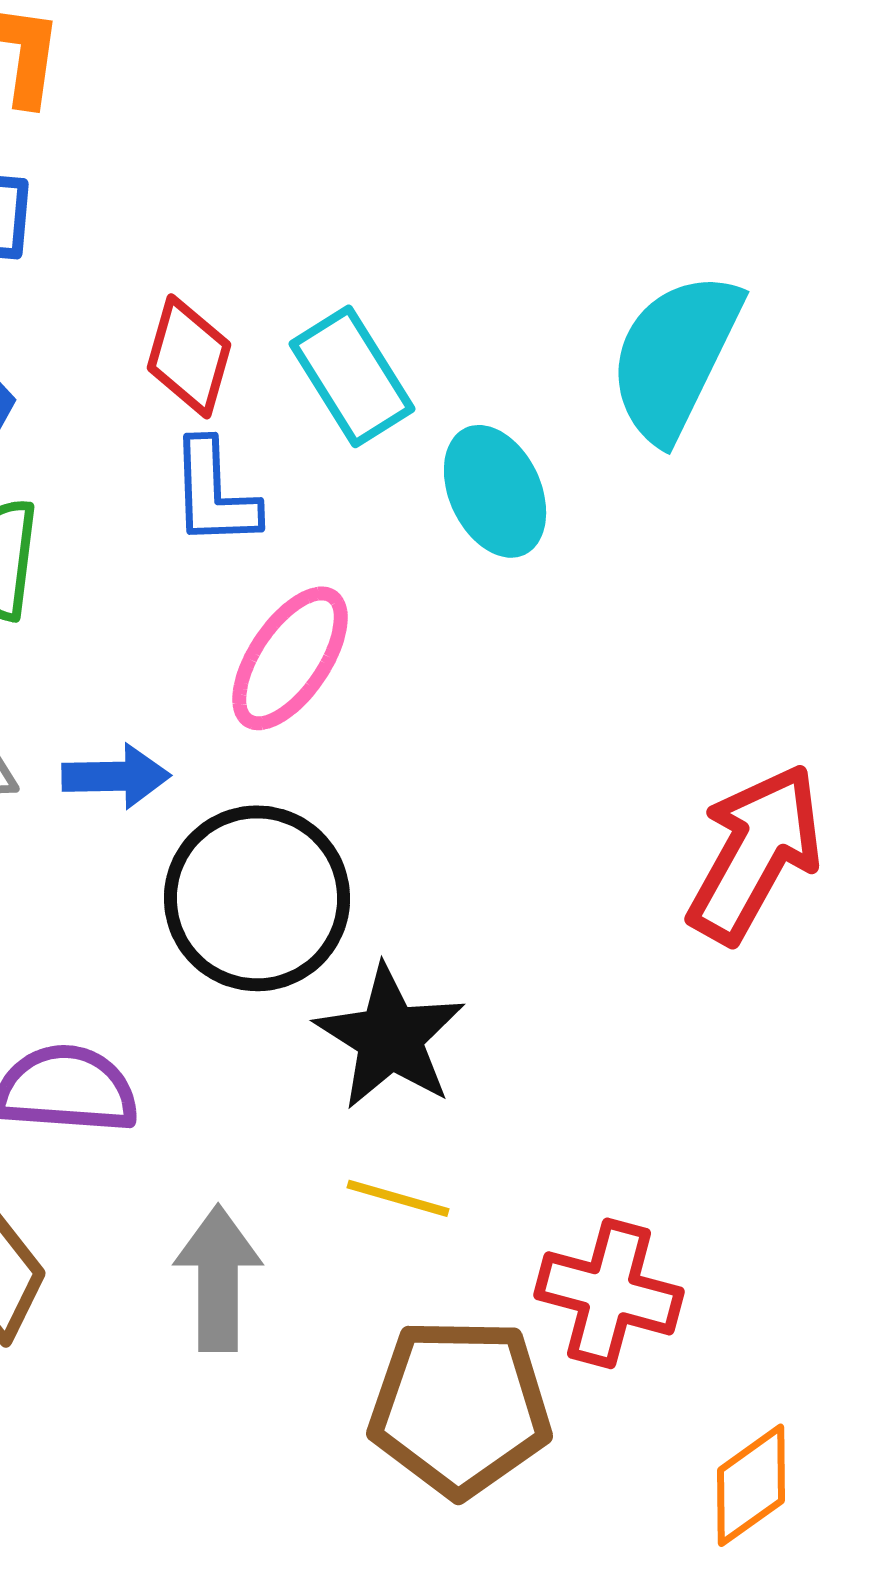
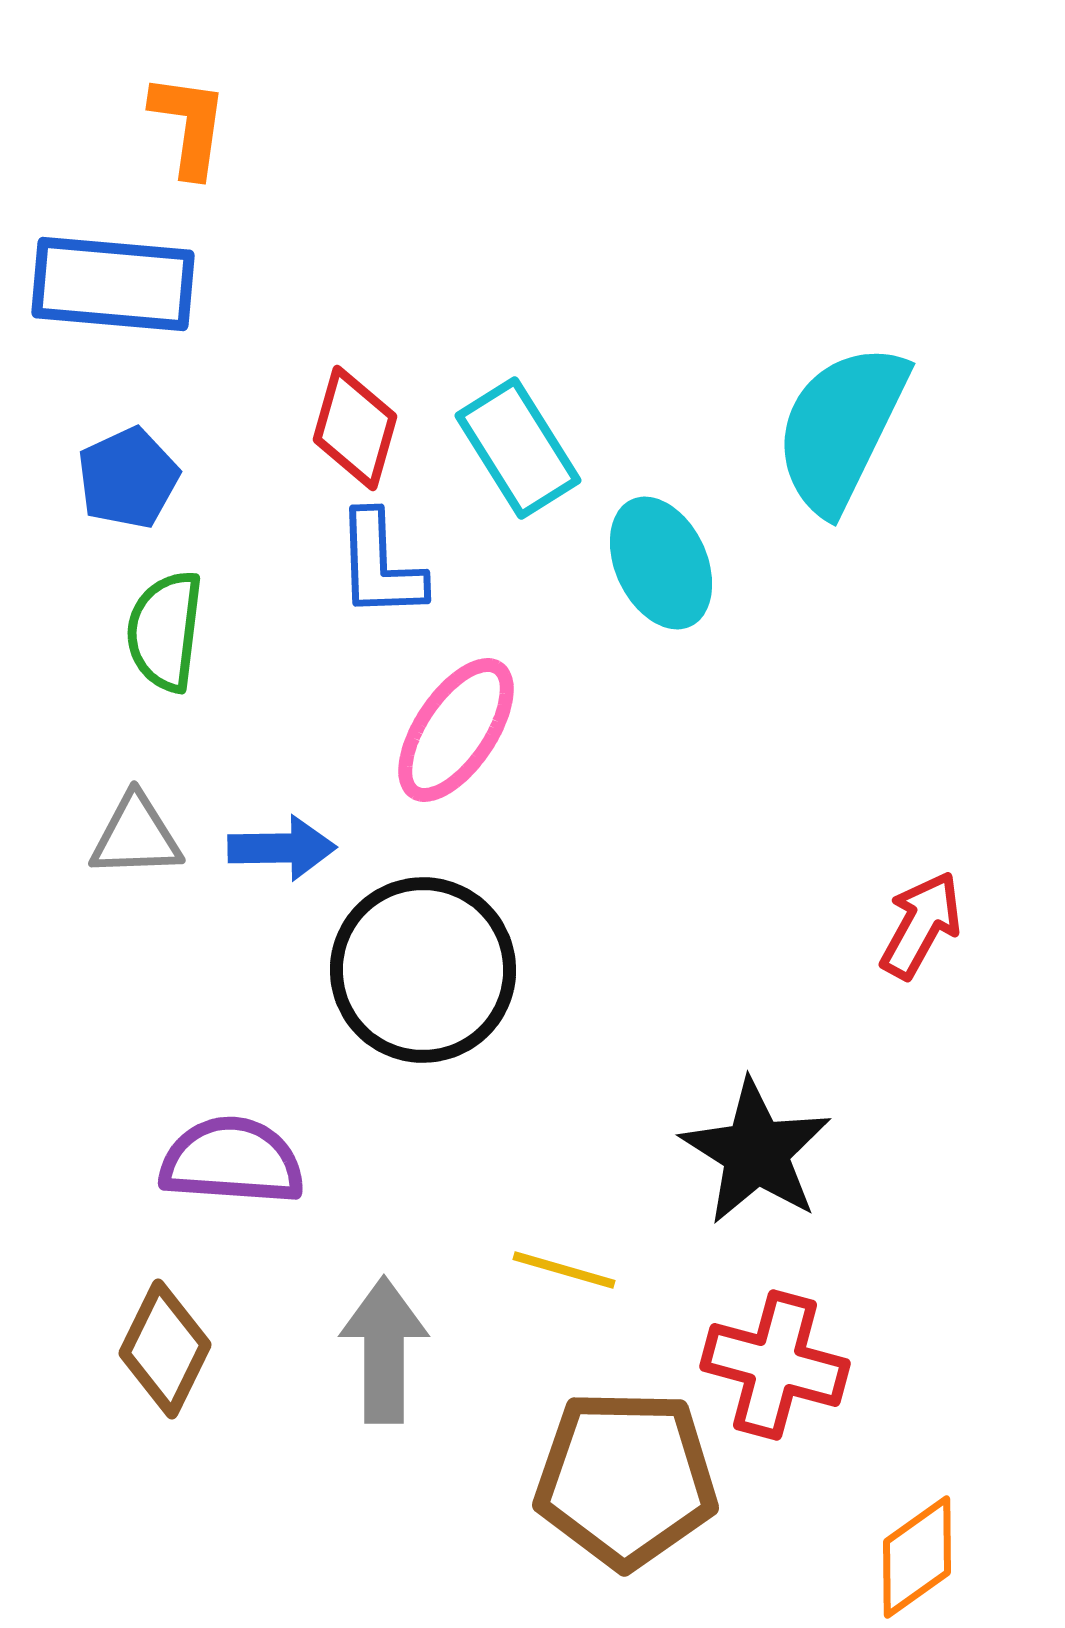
red arrow: (755, 853) -> (921, 925), size x0.6
black star: (390, 1037) -> (756, 1152), moved

